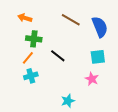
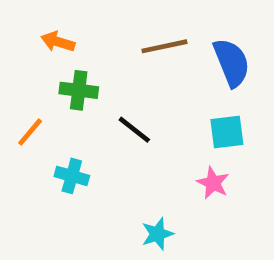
brown line: (71, 20) -> (164, 46), turned -42
orange line: (28, 58) -> (30, 132), moved
cyan cross: (31, 76) -> (72, 176), turned 32

